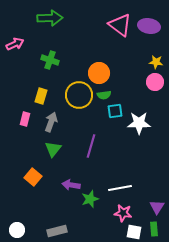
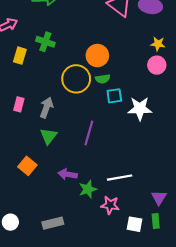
yellow rectangle: (41, 96) -> (20, 56), moved
pink star: (123, 213) -> (110, 205), moved

